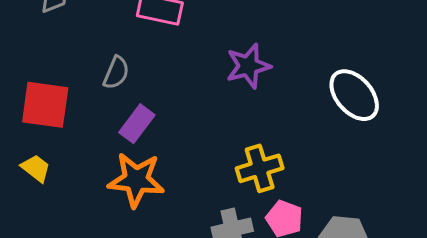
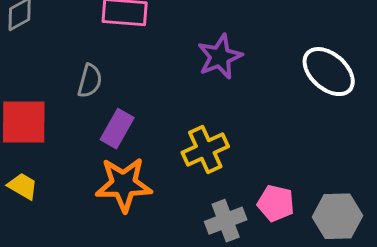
yellow cross: (260, 168) -> (205, 149), moved

